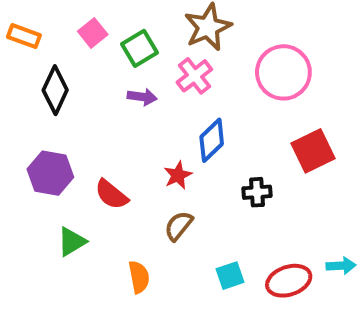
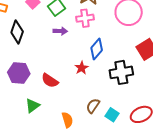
pink cross: (194, 76) -> (85, 18), turned 36
black cross: (257, 192) -> (121, 72), size x1.6
brown semicircle: (179, 226) -> (93, 106), moved
cyan square: (230, 276) -> (112, 115), turned -32

